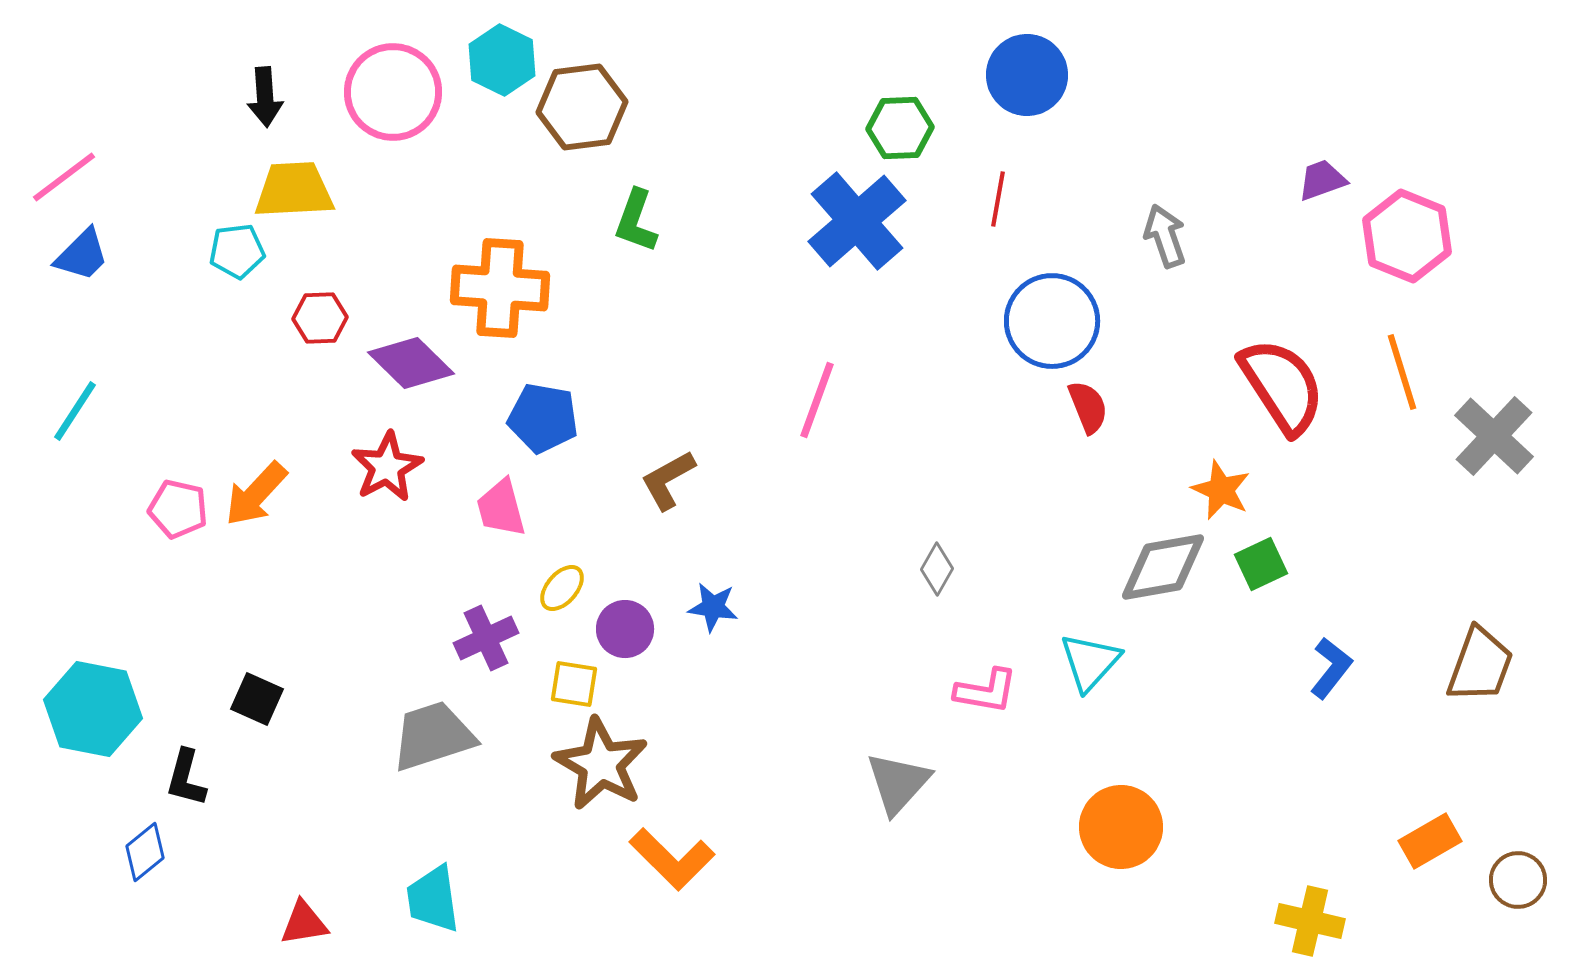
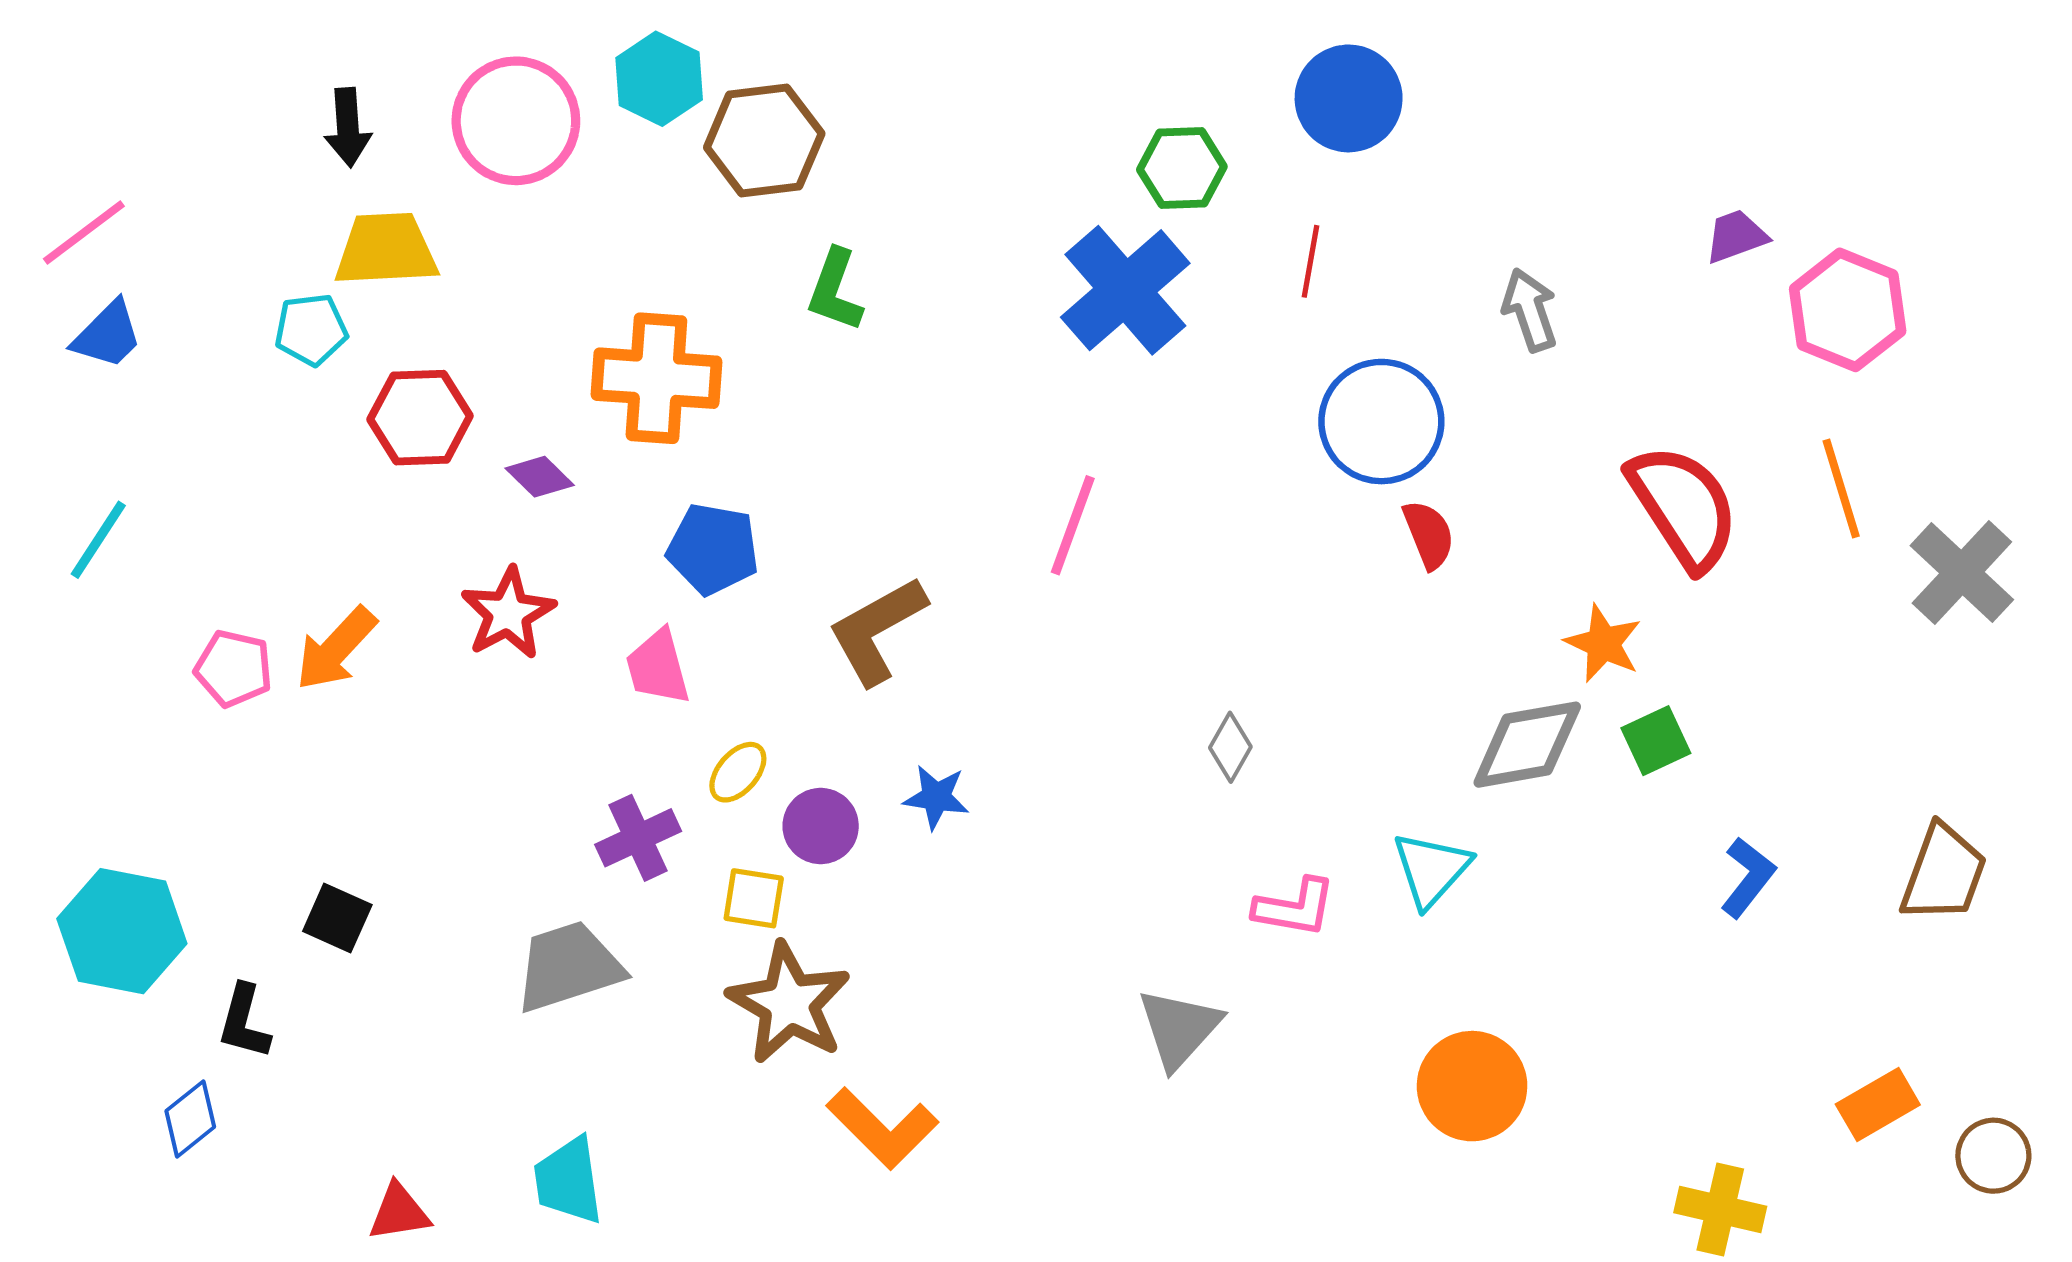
red hexagon: (320, 318) -> (420, 418), size x1.4
purple diamond: (411, 363) -> (540, 477), size x0.6
brown L-shape: (668, 480) -> (877, 630), size x1.4

